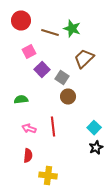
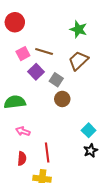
green star: (72, 28) -> (78, 29), moved
brown line: (50, 32) -> (44, 52), moved
green semicircle: (21, 100) -> (15, 102), size x1.5
red line: (53, 126) -> (47, 152), moved

